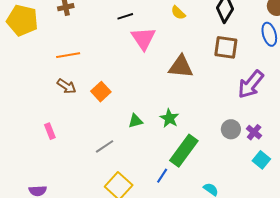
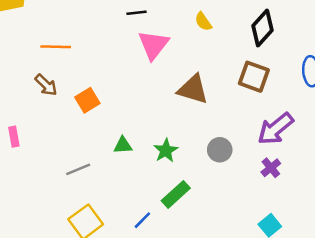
gray circle: (231, 129) -> (220, 150), moved
purple cross: (254, 132) -> (271, 168), moved
green rectangle: (184, 151) -> (176, 194), size x0.7

